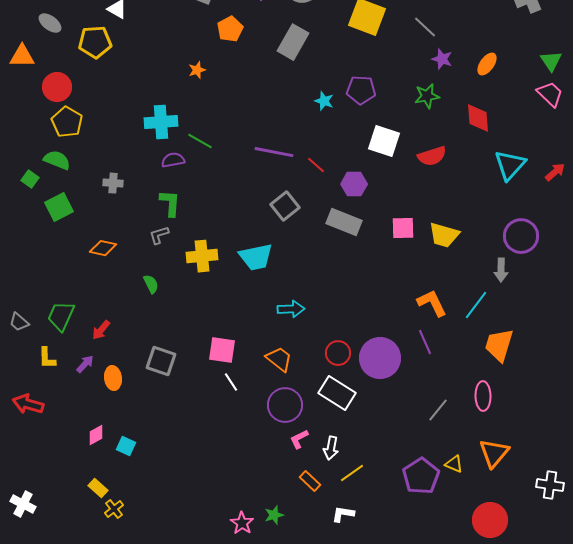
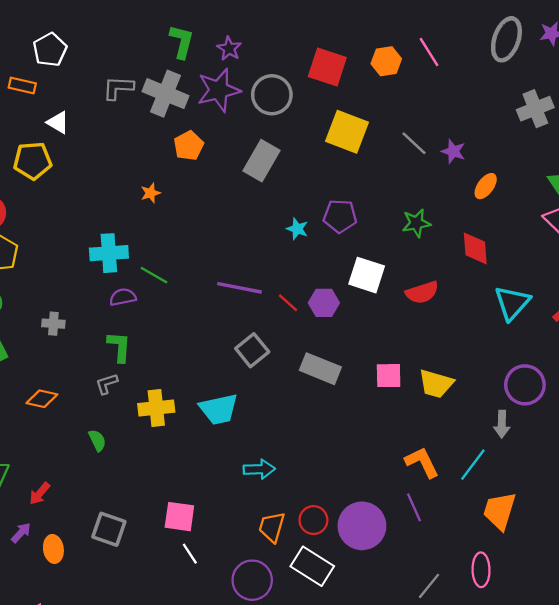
purple star: (442, 59) -> (453, 151), moved
purple hexagon: (354, 184) -> (324, 303), moved
orange trapezoid: (279, 359) -> (272, 527), moved, turned -112

